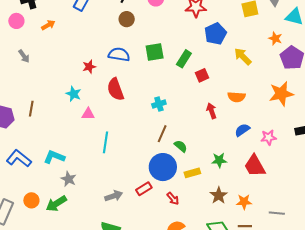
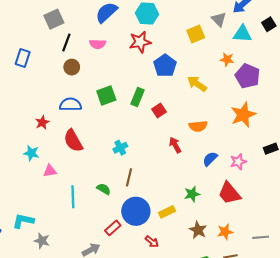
green semicircle: (181, 146) -> (104, 189), moved
red rectangle: (144, 189) -> (113, 228), moved

